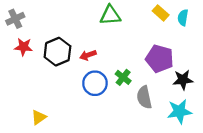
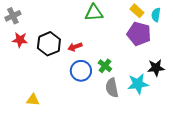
purple pentagon: (159, 59) -> (139, 34), moved
gray semicircle: (144, 97) -> (112, 88), moved
cyan star: (179, 111) -> (138, 84), moved
yellow triangle: (39, 117) -> (33, 100), turned 40

